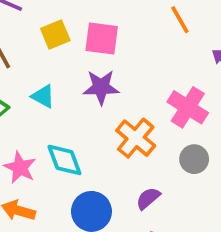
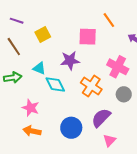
pink square: (102, 38) -> (88, 37), moved
cyan diamond: (64, 160) -> (55, 85), moved
purple semicircle: (148, 198) -> (101, 118), size x1.5

